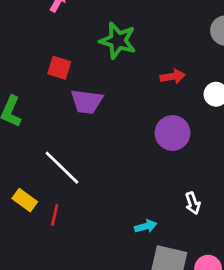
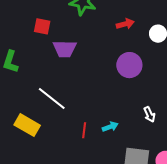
yellow rectangle: (25, 200) -> (27, 125), size x1.4
red line: (55, 215) -> (84, 130), moved
cyan arrow: (146, 226) -> (110, 127), moved

